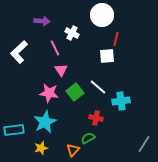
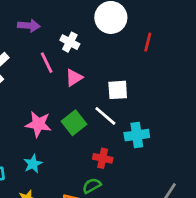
red line: (116, 39) -> (148, 42), moved
white square: (107, 56) -> (118, 90), moved
pink triangle: (61, 70) -> (74, 78), moved, turned 32
cyan star: (45, 122) -> (33, 164), size x0.6

